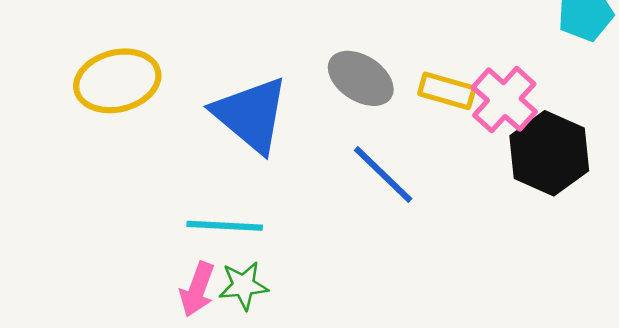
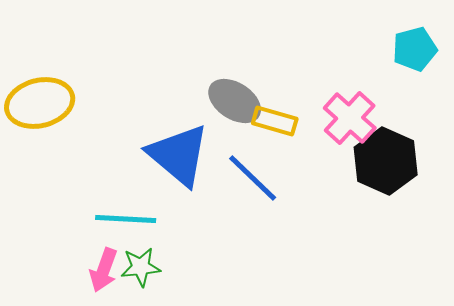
yellow rectangle: (447, 91) -> (275, 121), moved
blue triangle: (251, 115) -> (179, 155), moved

